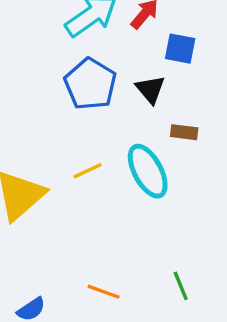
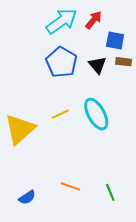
brown rectangle: (184, 132) -> (124, 62), moved
green line: (181, 286) -> (110, 192), moved

